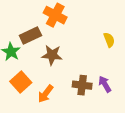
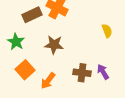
brown rectangle: (30, 36) -> (32, 15), moved

